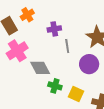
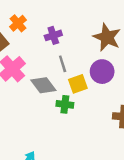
gray line: (67, 46) -> (63, 64), moved
yellow square: (76, 94) -> (78, 84), moved, turned -35

